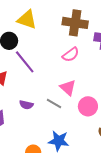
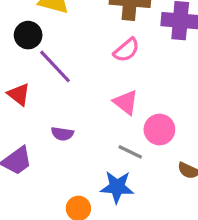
gray line: (54, 103) -> (130, 152), moved

